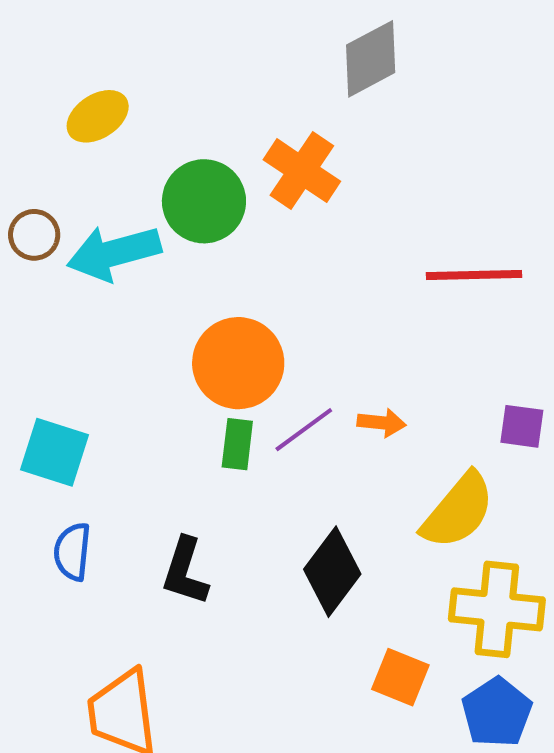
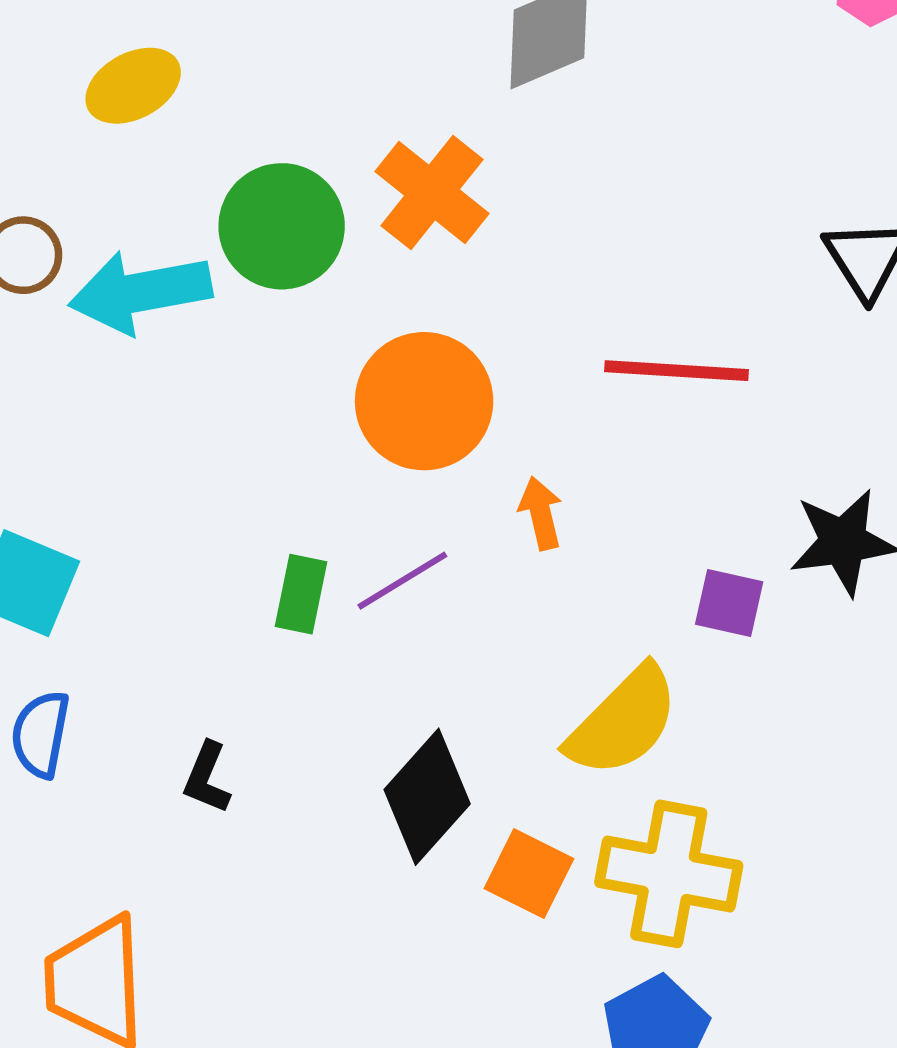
orange circle: (238, 363) -> (424, 401), moved
orange arrow: (382, 423) -> (541, 513), moved, turned -114
black L-shape: (185, 571) -> (207, 778), size x0.7
orange square: (400, 677) -> (529, 874), moved

